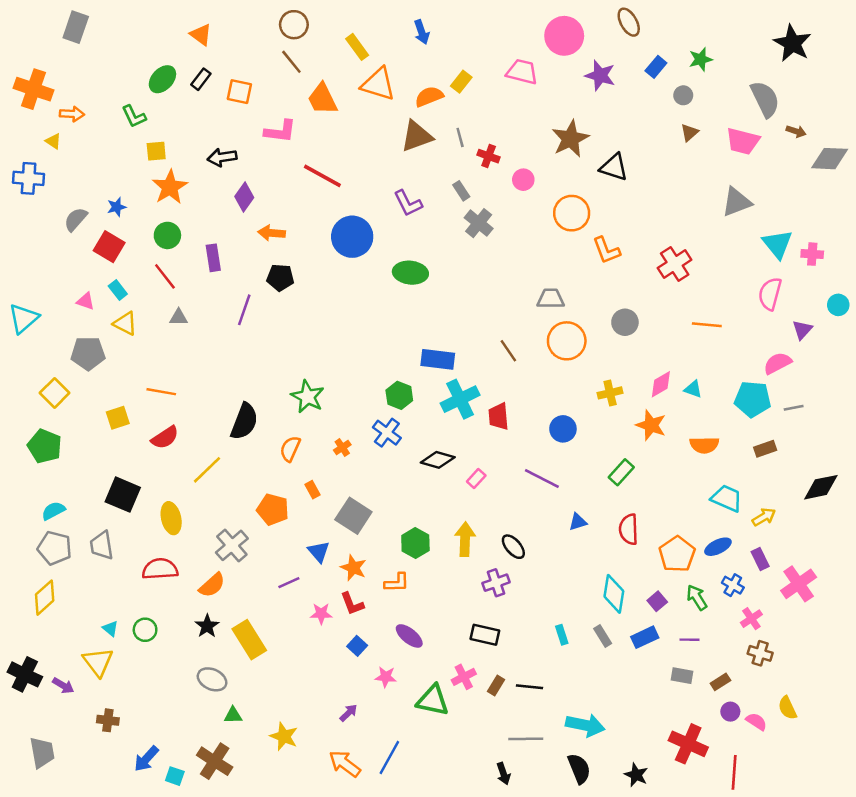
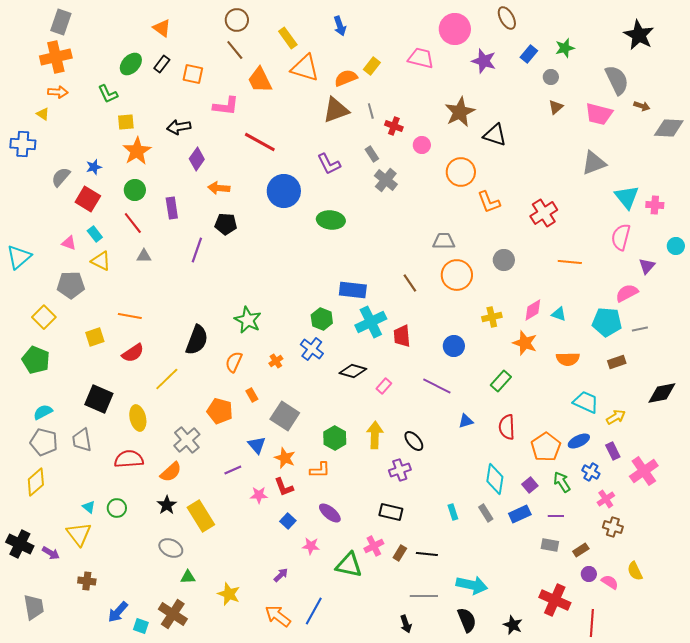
orange cross: (33, 89) -> (56, 57), moved, turned -32

